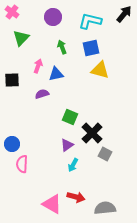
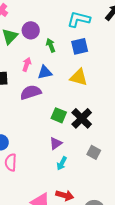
purple circle: (53, 17) -> (31, 30), moved
yellow triangle: (100, 70) -> (79, 77), moved
purple semicircle: (42, 94) -> (31, 92), size x1.5
black cross: (92, 133) -> (82, 118), moved

